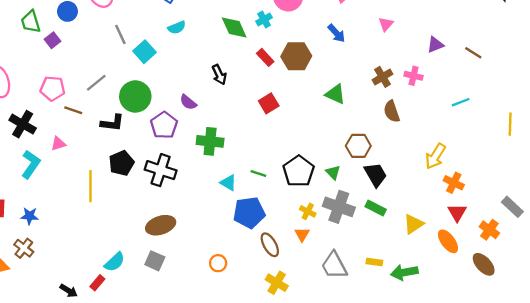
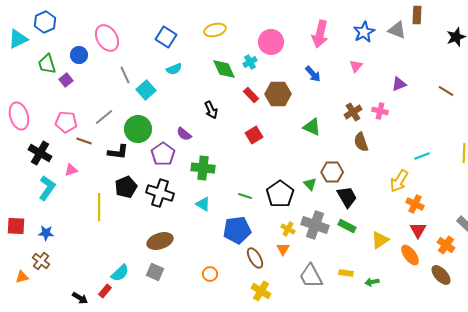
brown line: (473, 53) -> (446, 91), moved
cyan line: (461, 102) -> (422, 156), moved
green triangle: (333, 172) -> (310, 184), moved
cyan triangle: (228, 183) -> (203, 204), moved
green arrow: (404, 272) -> (372, 282), size x0.6

